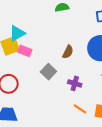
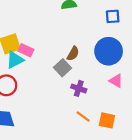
cyan triangle: (17, 33) -> (15, 60), moved
gray square: (48, 72) -> (62, 68), moved

